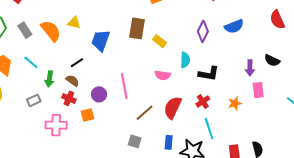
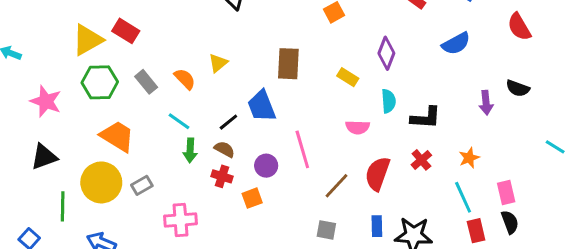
yellow triangle: (74, 23) -> (218, 63), turned -48
brown rectangle: (137, 28) -> (288, 64), moved
orange semicircle: (51, 31) -> (185, 79), size x0.7
purple diamond: (203, 31) -> (386, 53), moved
blue trapezoid: (101, 40) -> (262, 106), moved, turned -35
cyan line: (31, 62) -> (179, 121), moved
pink rectangle: (258, 90) -> (506, 192), moved
gray rectangle: (34, 100) -> (142, 185), moved
pink cross: (56, 125) -> (180, 220), moved
cyan line: (209, 129) -> (463, 197), moved

